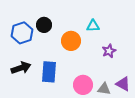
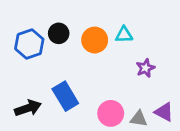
orange circle: (71, 41) -> (95, 40), moved
black arrow: (21, 68) -> (28, 108), moved
blue rectangle: (49, 72) -> (65, 96), turned -35

